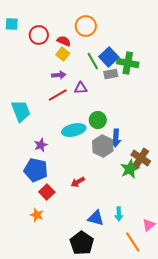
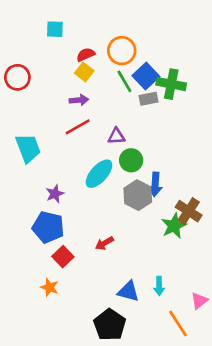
cyan square: (12, 24) -> (55, 29), moved
orange circle: (86, 26) -> (122, 51), moved
red circle: (39, 35) -> (17, 77), moved
red semicircle: (64, 41) -> (86, 55), turned -48
purple triangle: (81, 88) -> (116, 136), moved
cyan ellipse: (74, 130) -> (99, 174), turned -35

